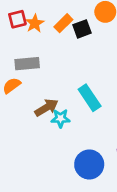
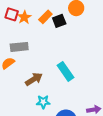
red square: (17, 19) -> (12, 14), turned 32
cyan star: (61, 118) -> (43, 102), moved

